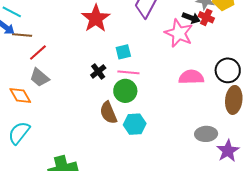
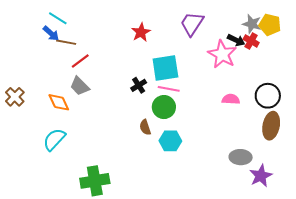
red star: (96, 18) -> (141, 32), size x0.7
cyan square: (123, 52) -> (165, 68), size x1.8
pink semicircle: (191, 77) -> (231, 99), size x0.7
brown semicircle: (108, 113) -> (145, 127), size x0.7

